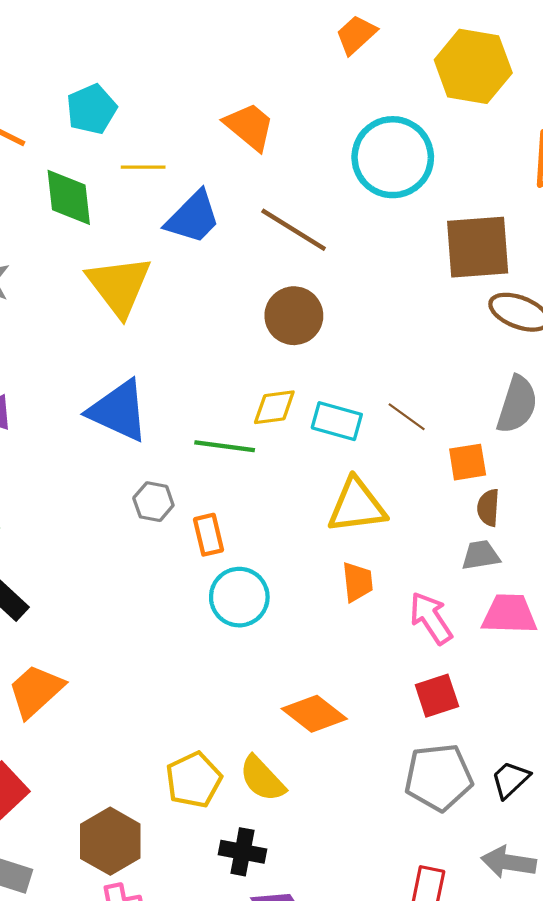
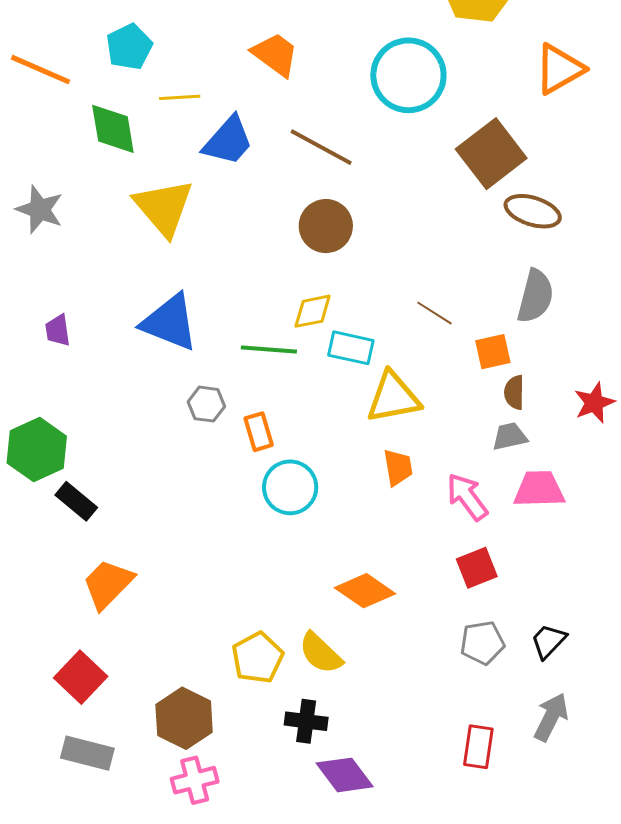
brown square: (478, 247) -> (491, 154), turned -30
cyan rectangle: (337, 421) -> (351, 348), moved
gray pentagon: (439, 777) -> (482, 643), size x0.7
gray arrow: (509, 862) -> (551, 717), turned 111

